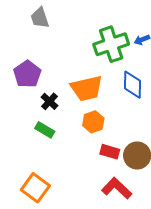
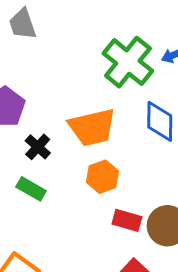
green cross: (111, 44) -> (128, 62), turned -32

